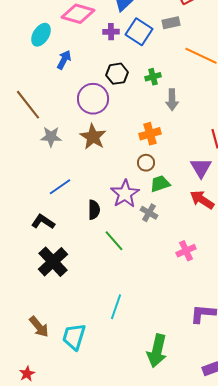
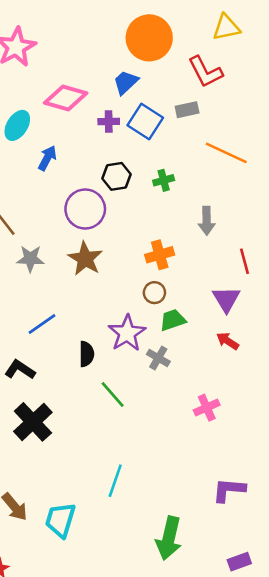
gray arrow: (172, 100) -> (207, 221), moved
red arrow: (202, 200) -> (228, 341), size x0.7

